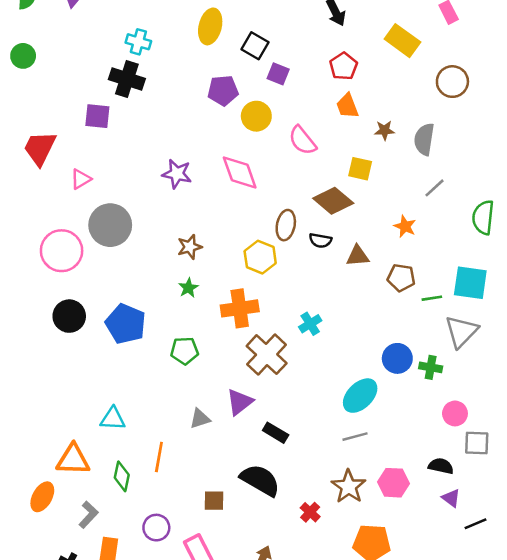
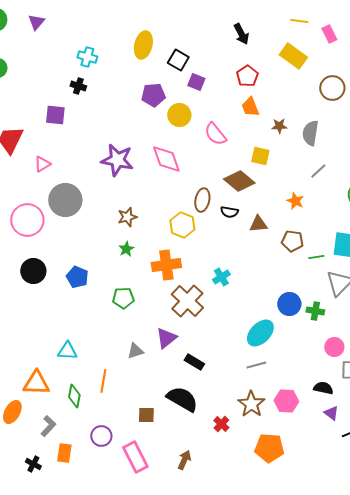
black cross: (127, 79) -> (78, 86), size x0.6
purple star: (177, 174) -> (117, 160), size x1.4
blue pentagon: (126, 324) -> (77, 277), size x0.7

